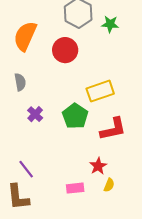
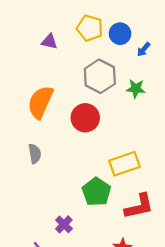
purple cross: (35, 114) -> (64, 224), moved

